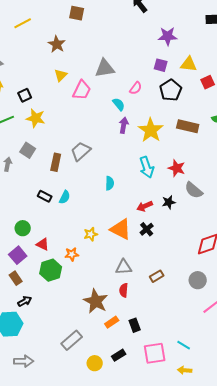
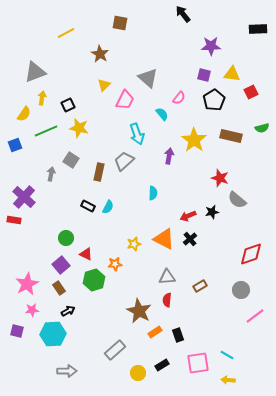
gray triangle: (105, 68) -> (148, 78), turned 50
purple arrow: (124, 125) -> (169, 156), moved
cyan arrow: (147, 167) -> (137, 134), moved

